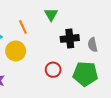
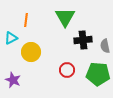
green triangle: (51, 15) -> (65, 17), size x1.5
orange line: (23, 27) -> (26, 20), moved, turned 32

